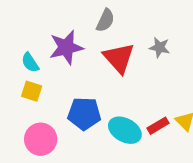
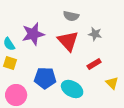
gray semicircle: (105, 20) -> (71, 16), moved, turned 77
red rectangle: (158, 126) -> (94, 64), moved

